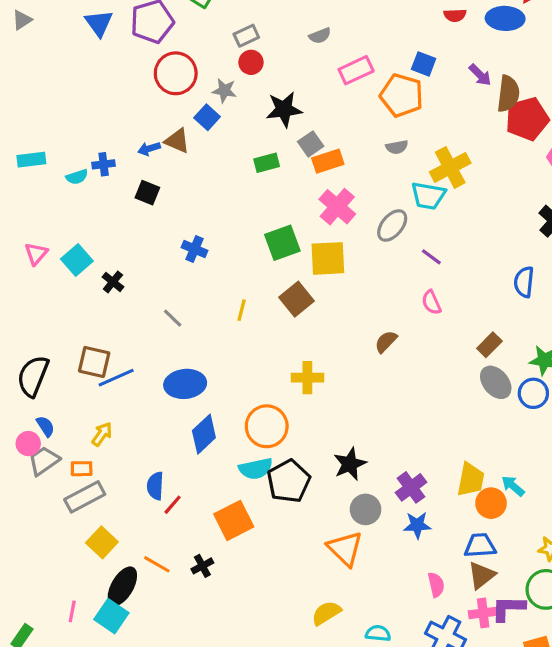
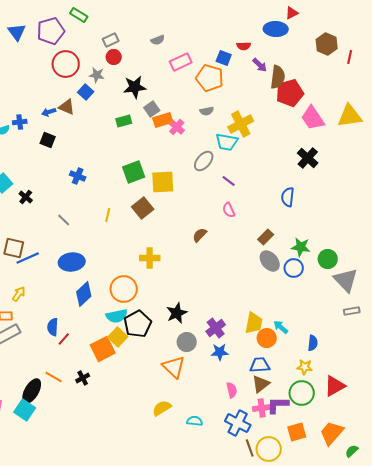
red semicircle: (455, 15) -> (244, 46), moved
pink cross: (337, 207) -> (177, 127), moved, size x0.7
yellow square: (102, 542) -> (118, 337), moved

